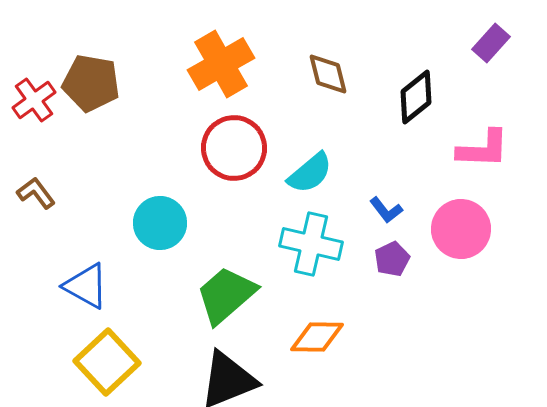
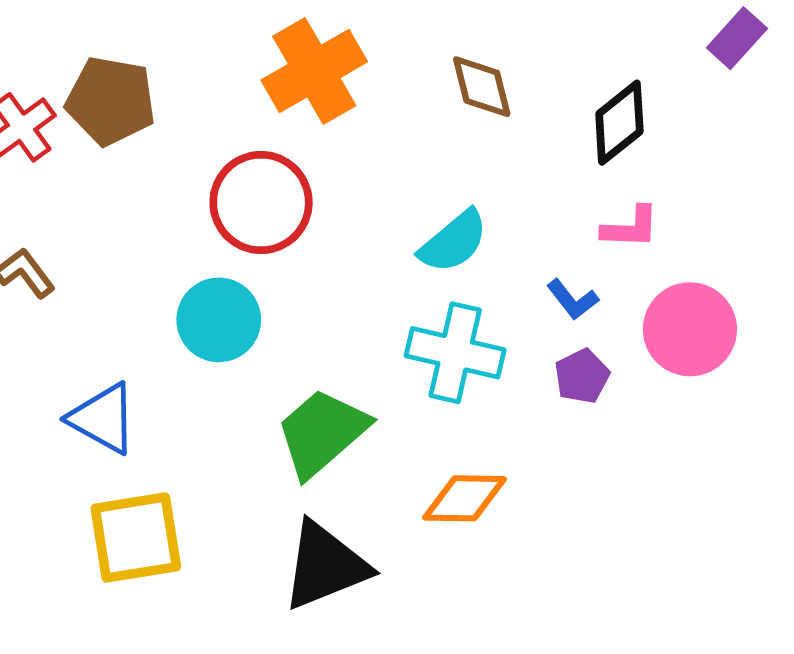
red circle: (234, 148) -> (261, 202), moved
pink L-shape: (483, 149) -> (630, 228), moved, size x0.7
yellow square: (107, 362) -> (136, 537), turned 34

